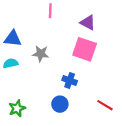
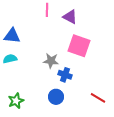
purple triangle: (88, 23) -> (70, 17), moved
gray star: (41, 54) -> (51, 61), moved

